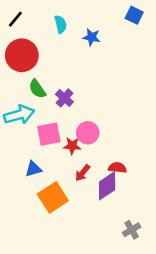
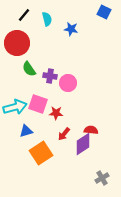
black line: (15, 19) -> (24, 15), moved
purple cross: (64, 98) -> (50, 76), turned -32
cyan arrow: (19, 115) -> (15, 107), moved
pink circle: (88, 133) -> (68, 83), moved
pink square: (49, 134) -> (38, 104), turned 30

